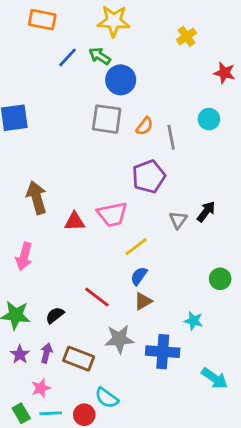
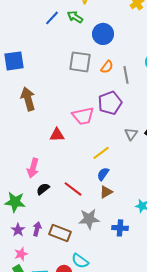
blue circle: (121, 80) -> (103, 34), moved
brown arrow: (37, 198) -> (28, 99), moved
pink trapezoid: (112, 214) -> (83, 116), moved
pink arrow: (24, 256) -> (33, 168), moved
black semicircle: (55, 315) -> (43, 189), moved
blue cross: (163, 352) -> (120, 228), size x0.7
pink star: (41, 388) -> (21, 254), moved

